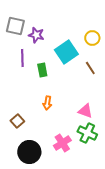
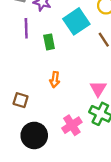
pink triangle: (85, 111) -> (98, 89), turned 42
brown square: (17, 121) -> (21, 100), turned -32

